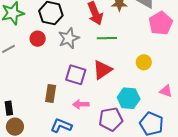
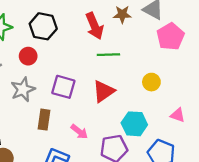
gray star: (69, 38) -> (23, 89), moved
purple square: (76, 75) -> (63, 87), moved
pink arrow: (81, 104) -> (79, 132), turned -140

